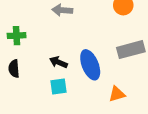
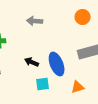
cyan square: (58, 86) -> (43, 84), moved

